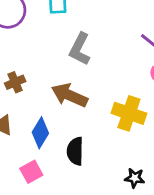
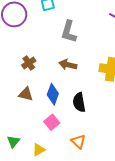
brown arrow: (70, 95) -> (68, 65), size x0.7

